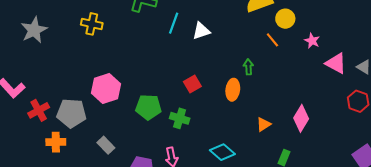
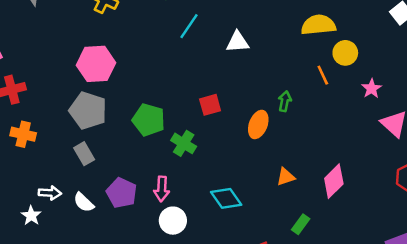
cyan line: (174, 23) -> (189, 26), moved
pink hexagon: (106, 89) -> (96, 64), moved
gray pentagon: (71, 113) -> (88, 111), moved

